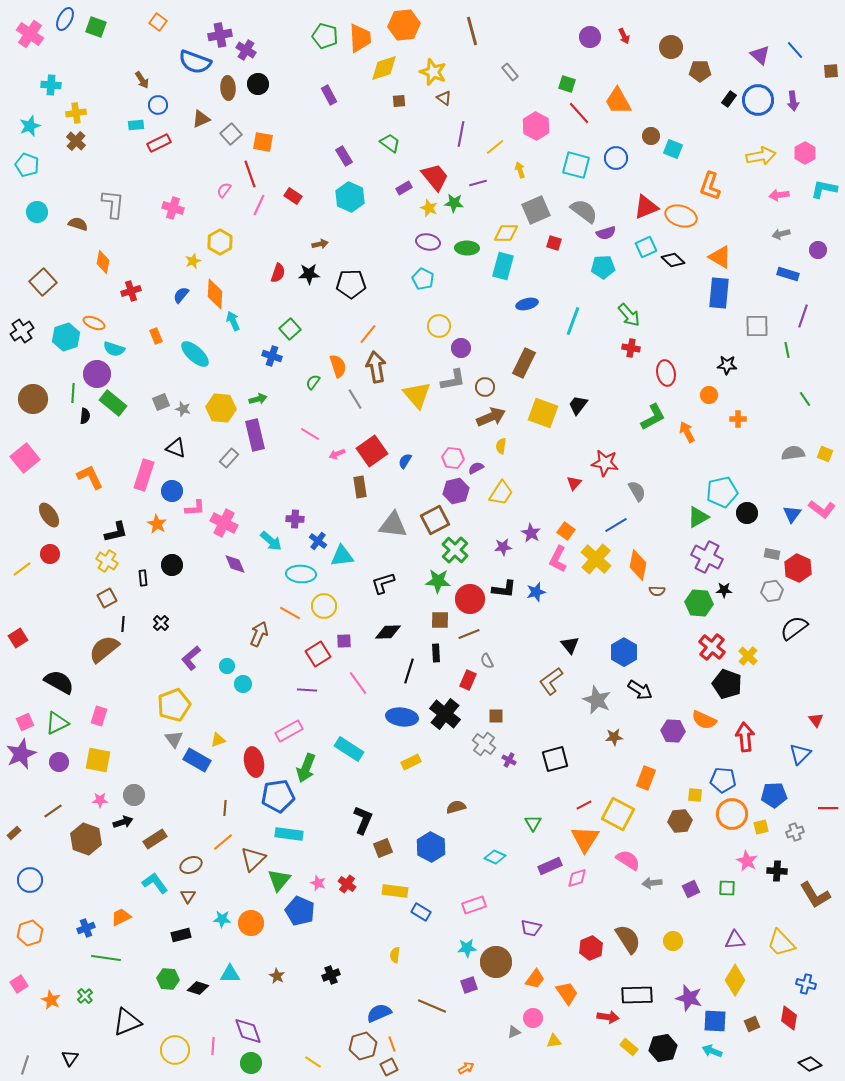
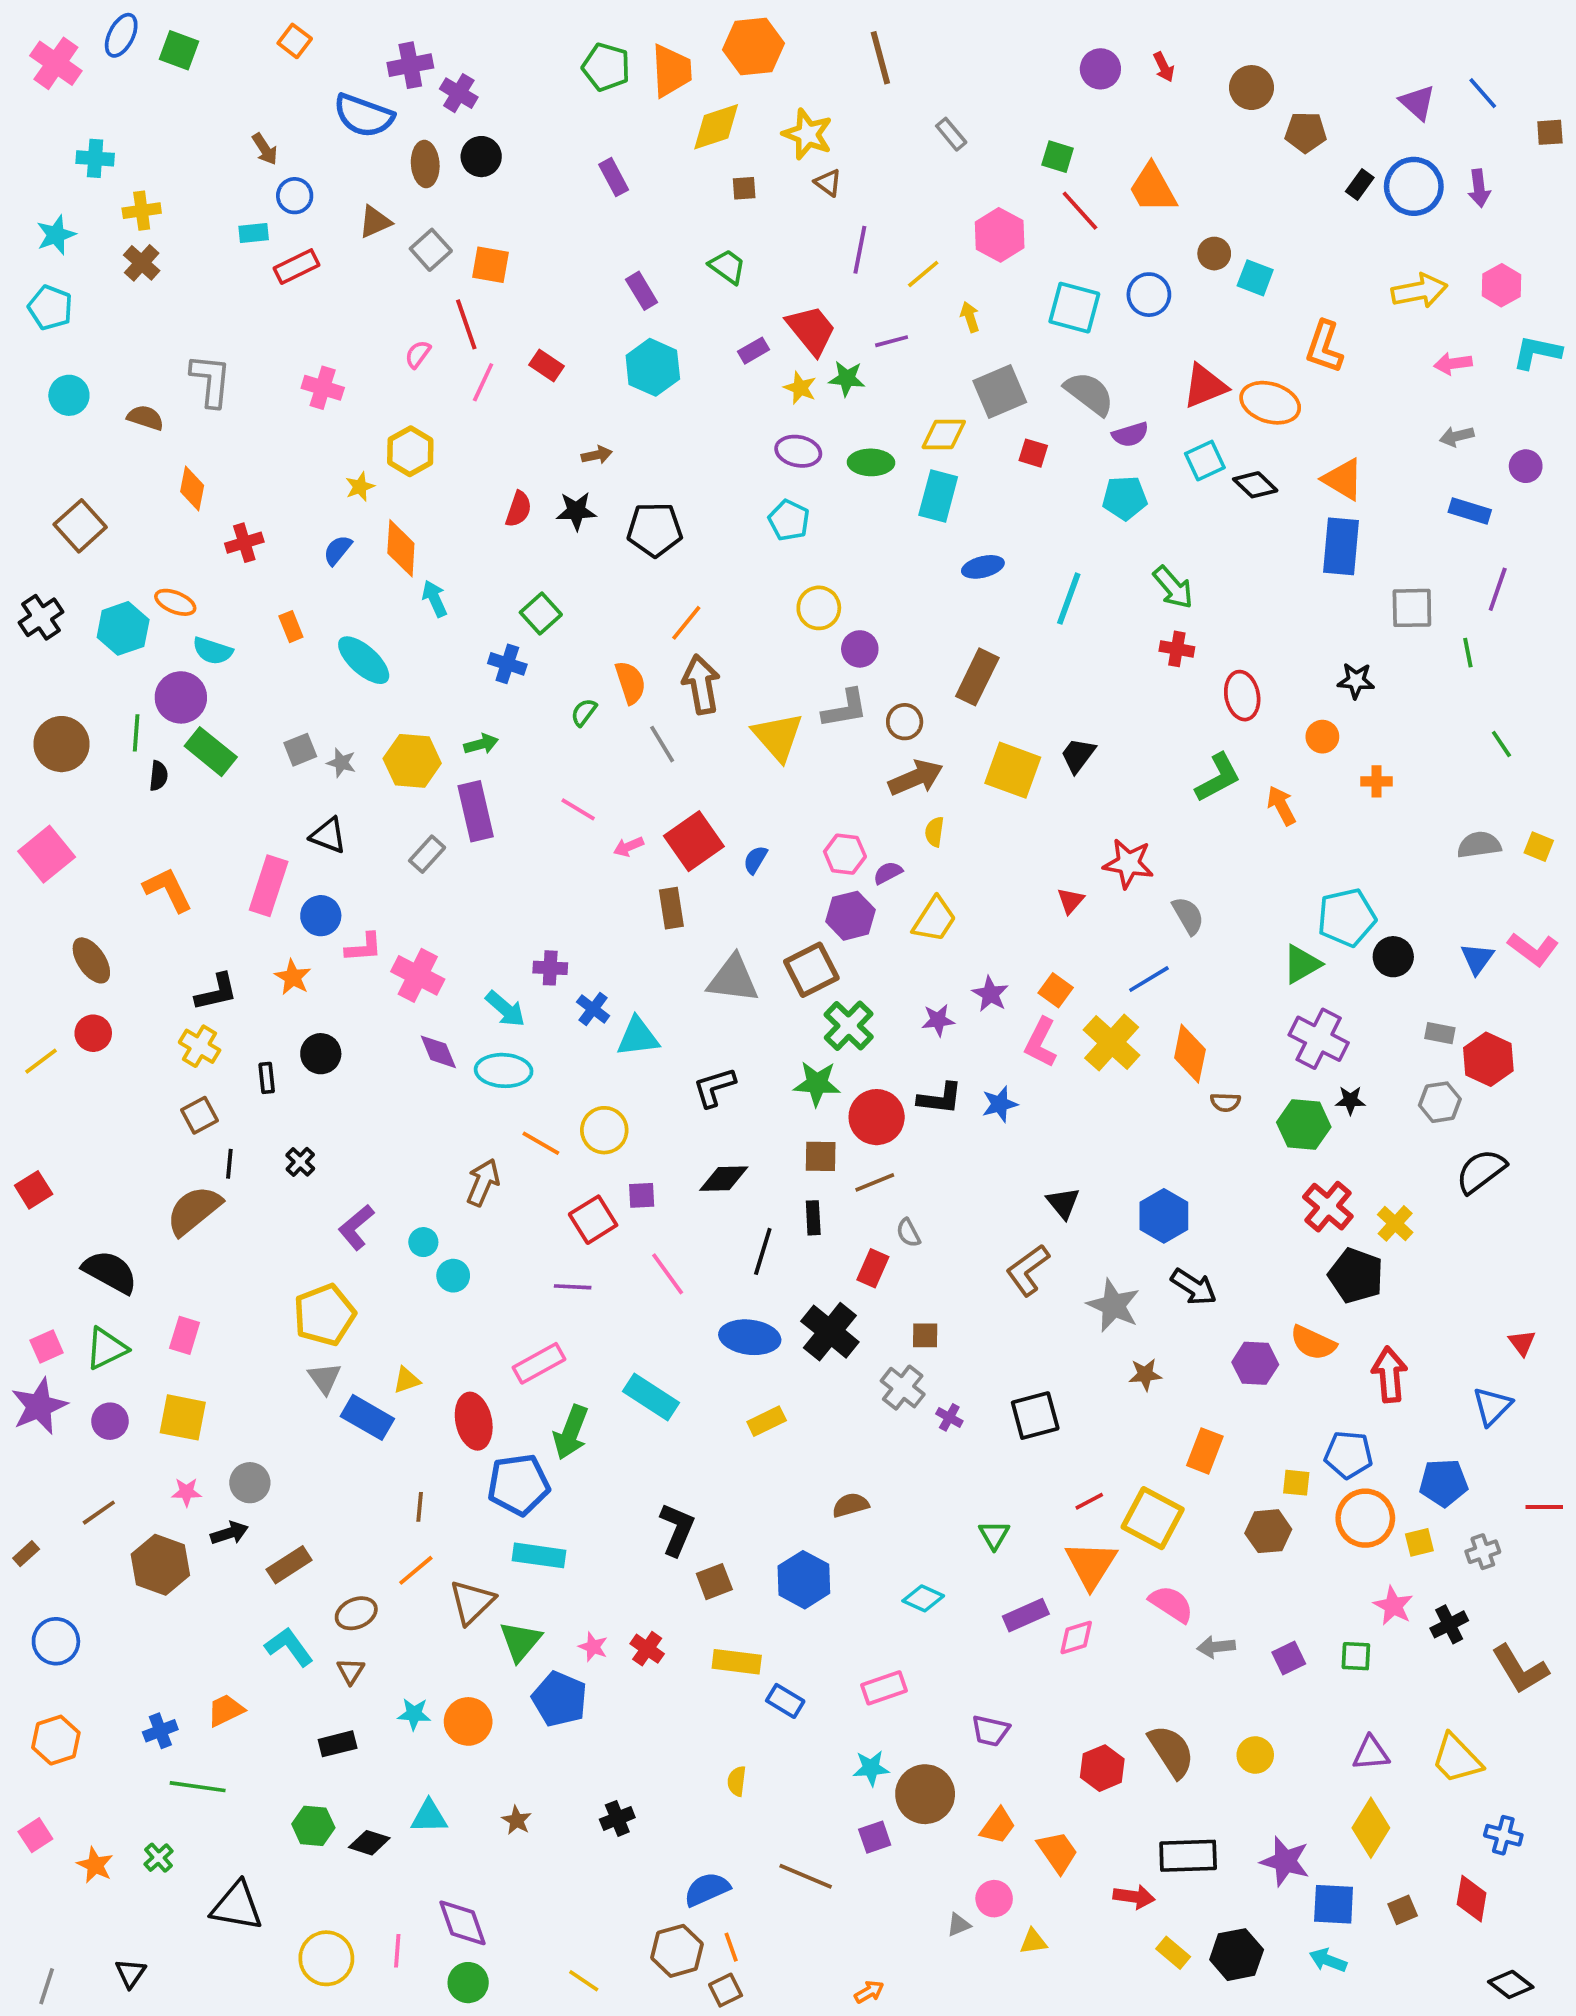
cyan ellipse: (301, 574) -> (504, 1070), moved
black cross: (777, 871) -> (1449, 1624), turned -30
black triangle: (127, 1022) -> (237, 1906), turned 32

